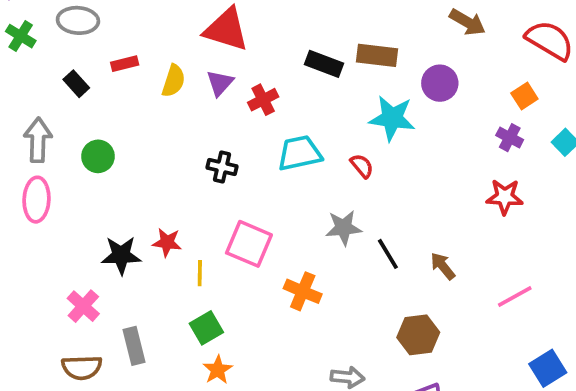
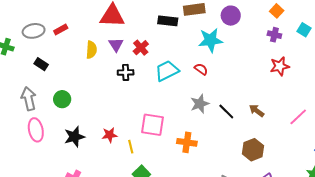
red rectangle: (125, 64) -> (61, 29), moved
black cross: (222, 167) -> (126, 72), moved
black star: (121, 255) -> (74, 137), moved

